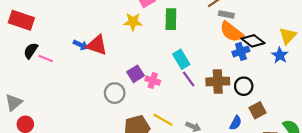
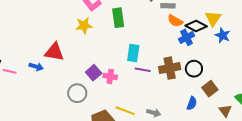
orange semicircle: (231, 32) -> (175, 21), size x0.7
yellow triangle: (288, 36) -> (213, 19), moved
blue arrow: (81, 45) -> (36, 67), moved
cyan rectangle: (181, 59) -> (133, 53), turned 48
purple line: (189, 79) -> (143, 70), turned -35

